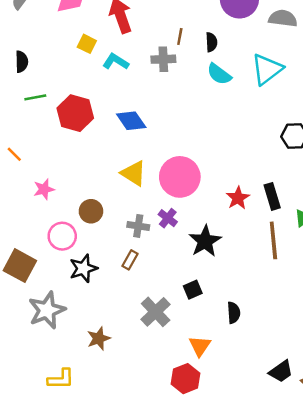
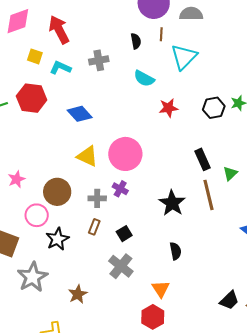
brown line: (180, 36) -> (161, 34), moved
cyan semicircle: (219, 74) -> (144, 78), moved
red hexagon: (75, 113) -> (32, 98), moved
red star: (238, 198) -> (168, 108), moved, turned 30
brown circle: (91, 211) -> (57, 192), size x1.4
black star: (205, 241) -> (172, 203), moved
black square: (193, 290) -> (124, 234), moved
black semicircle: (234, 313) -> (175, 251), moved

